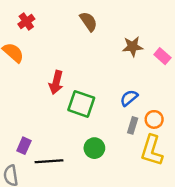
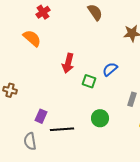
blue semicircle: (129, 98) -> (110, 69), moved
green square: (81, 104) -> (89, 81), size x0.6

